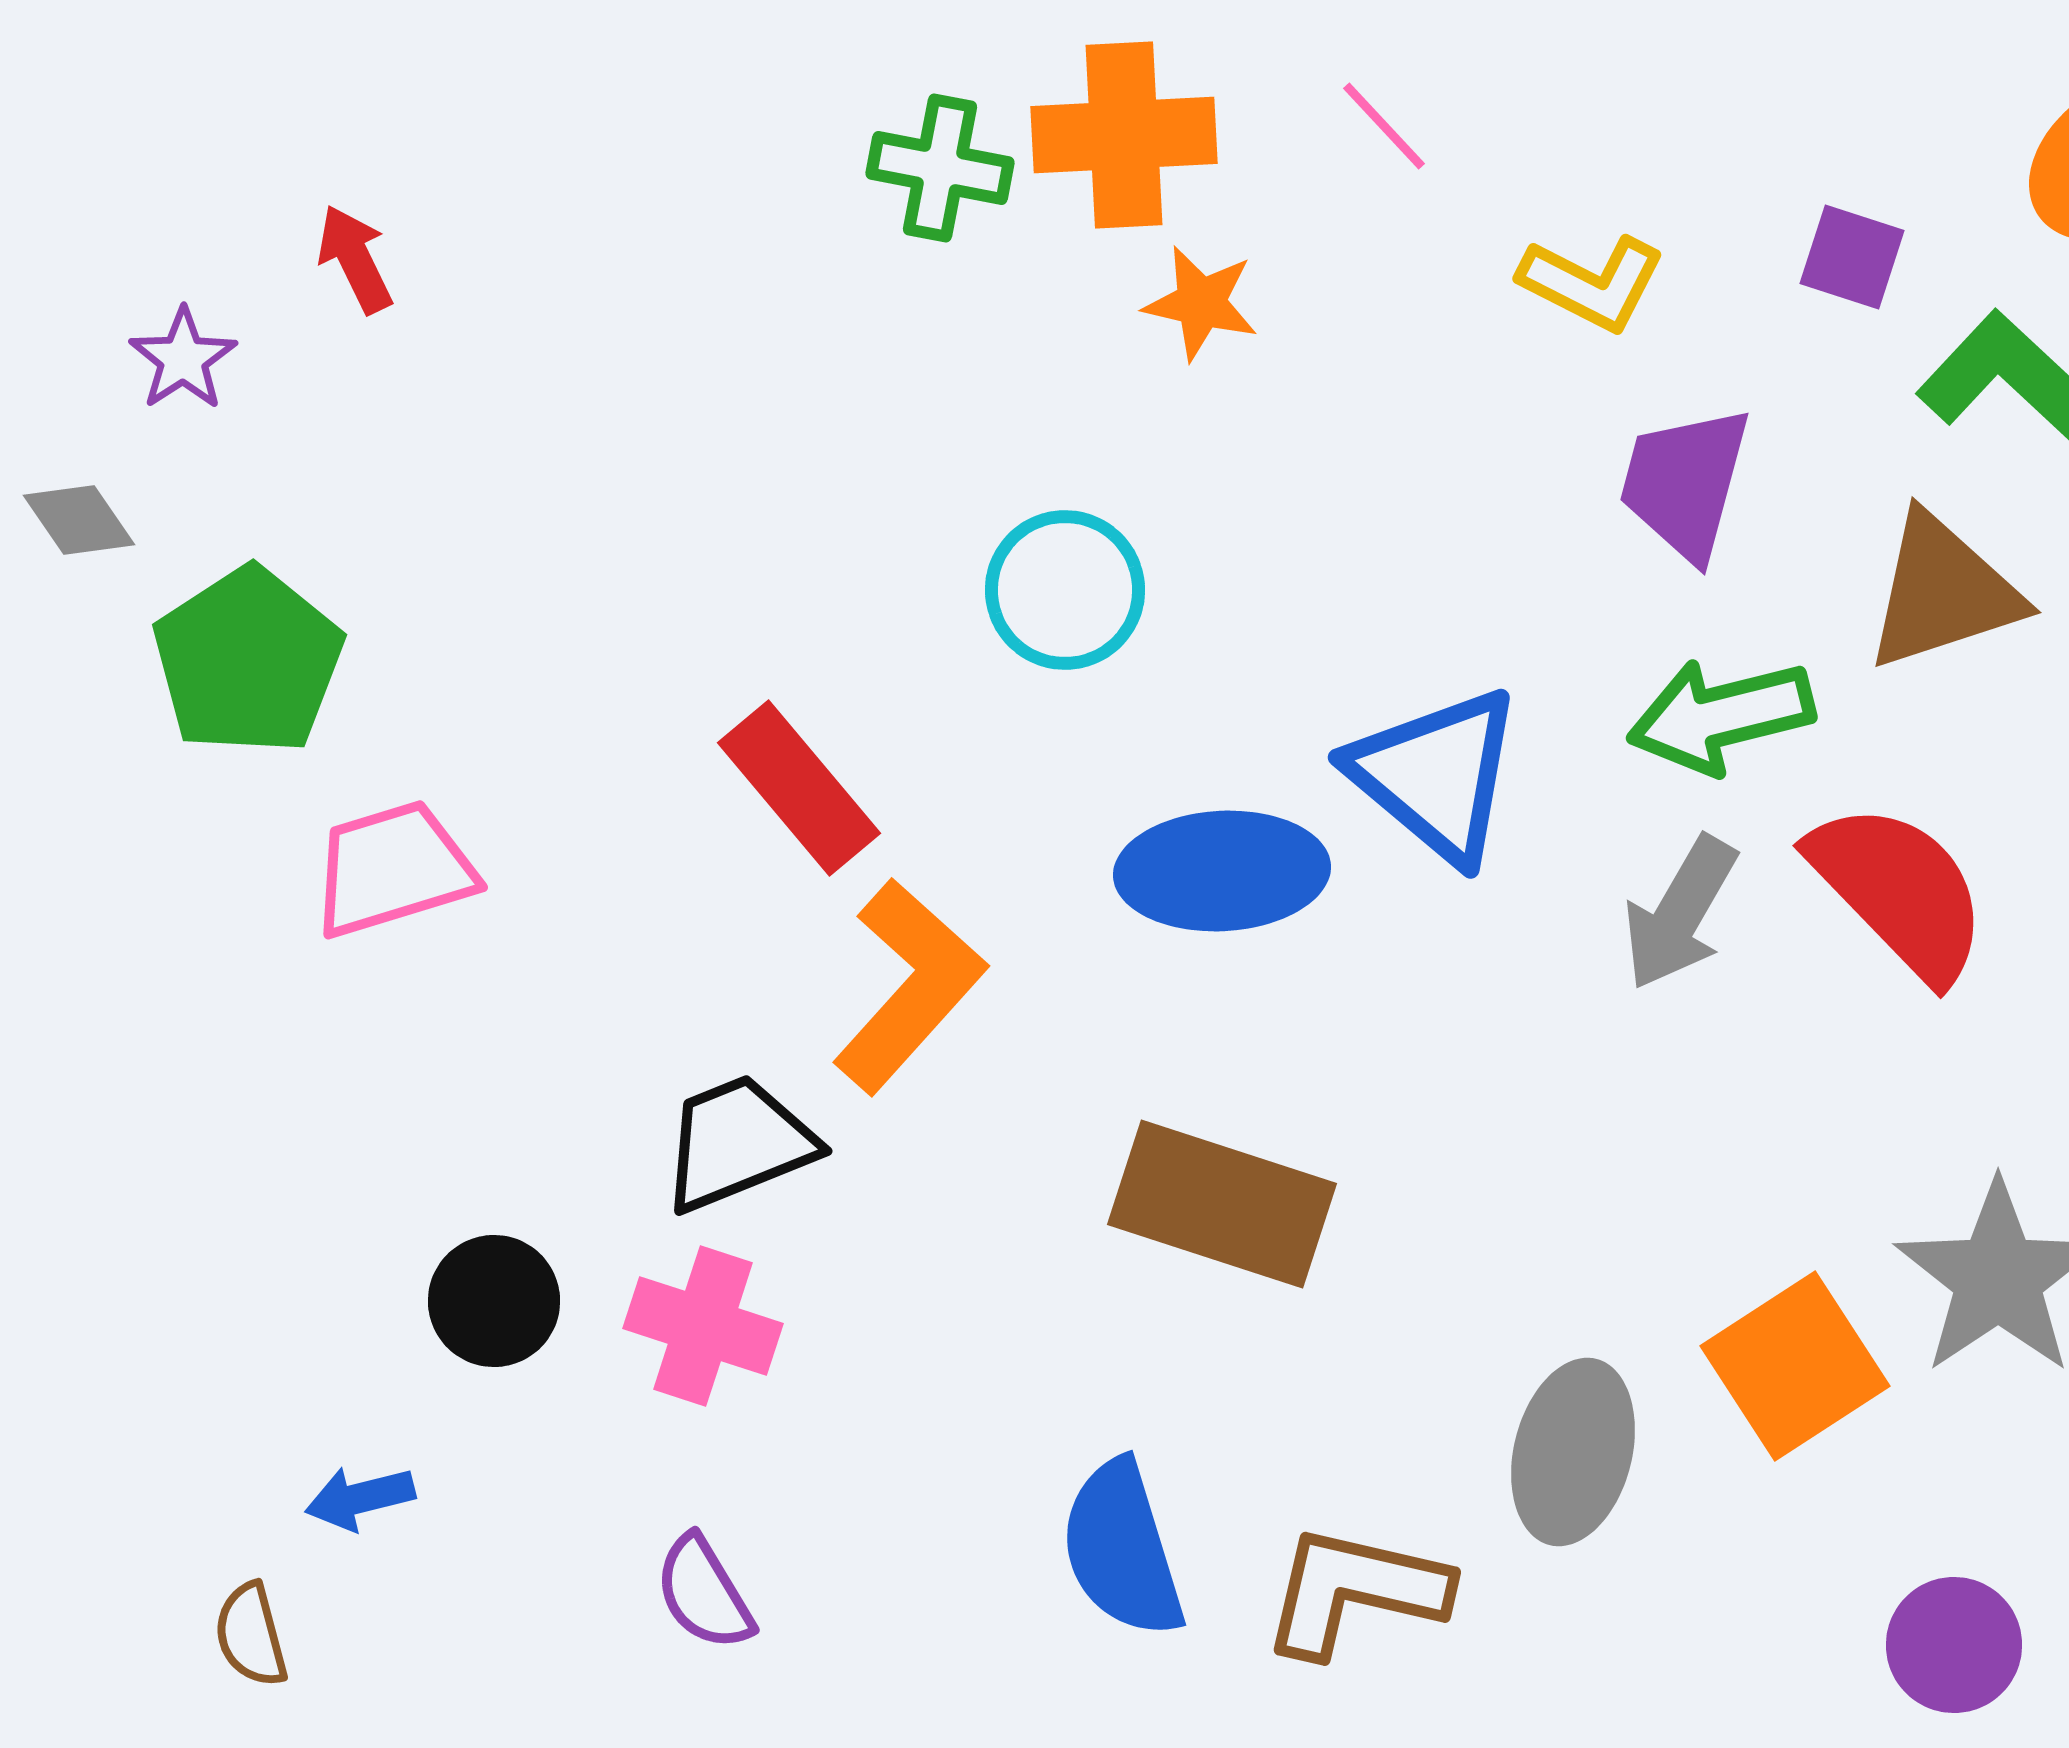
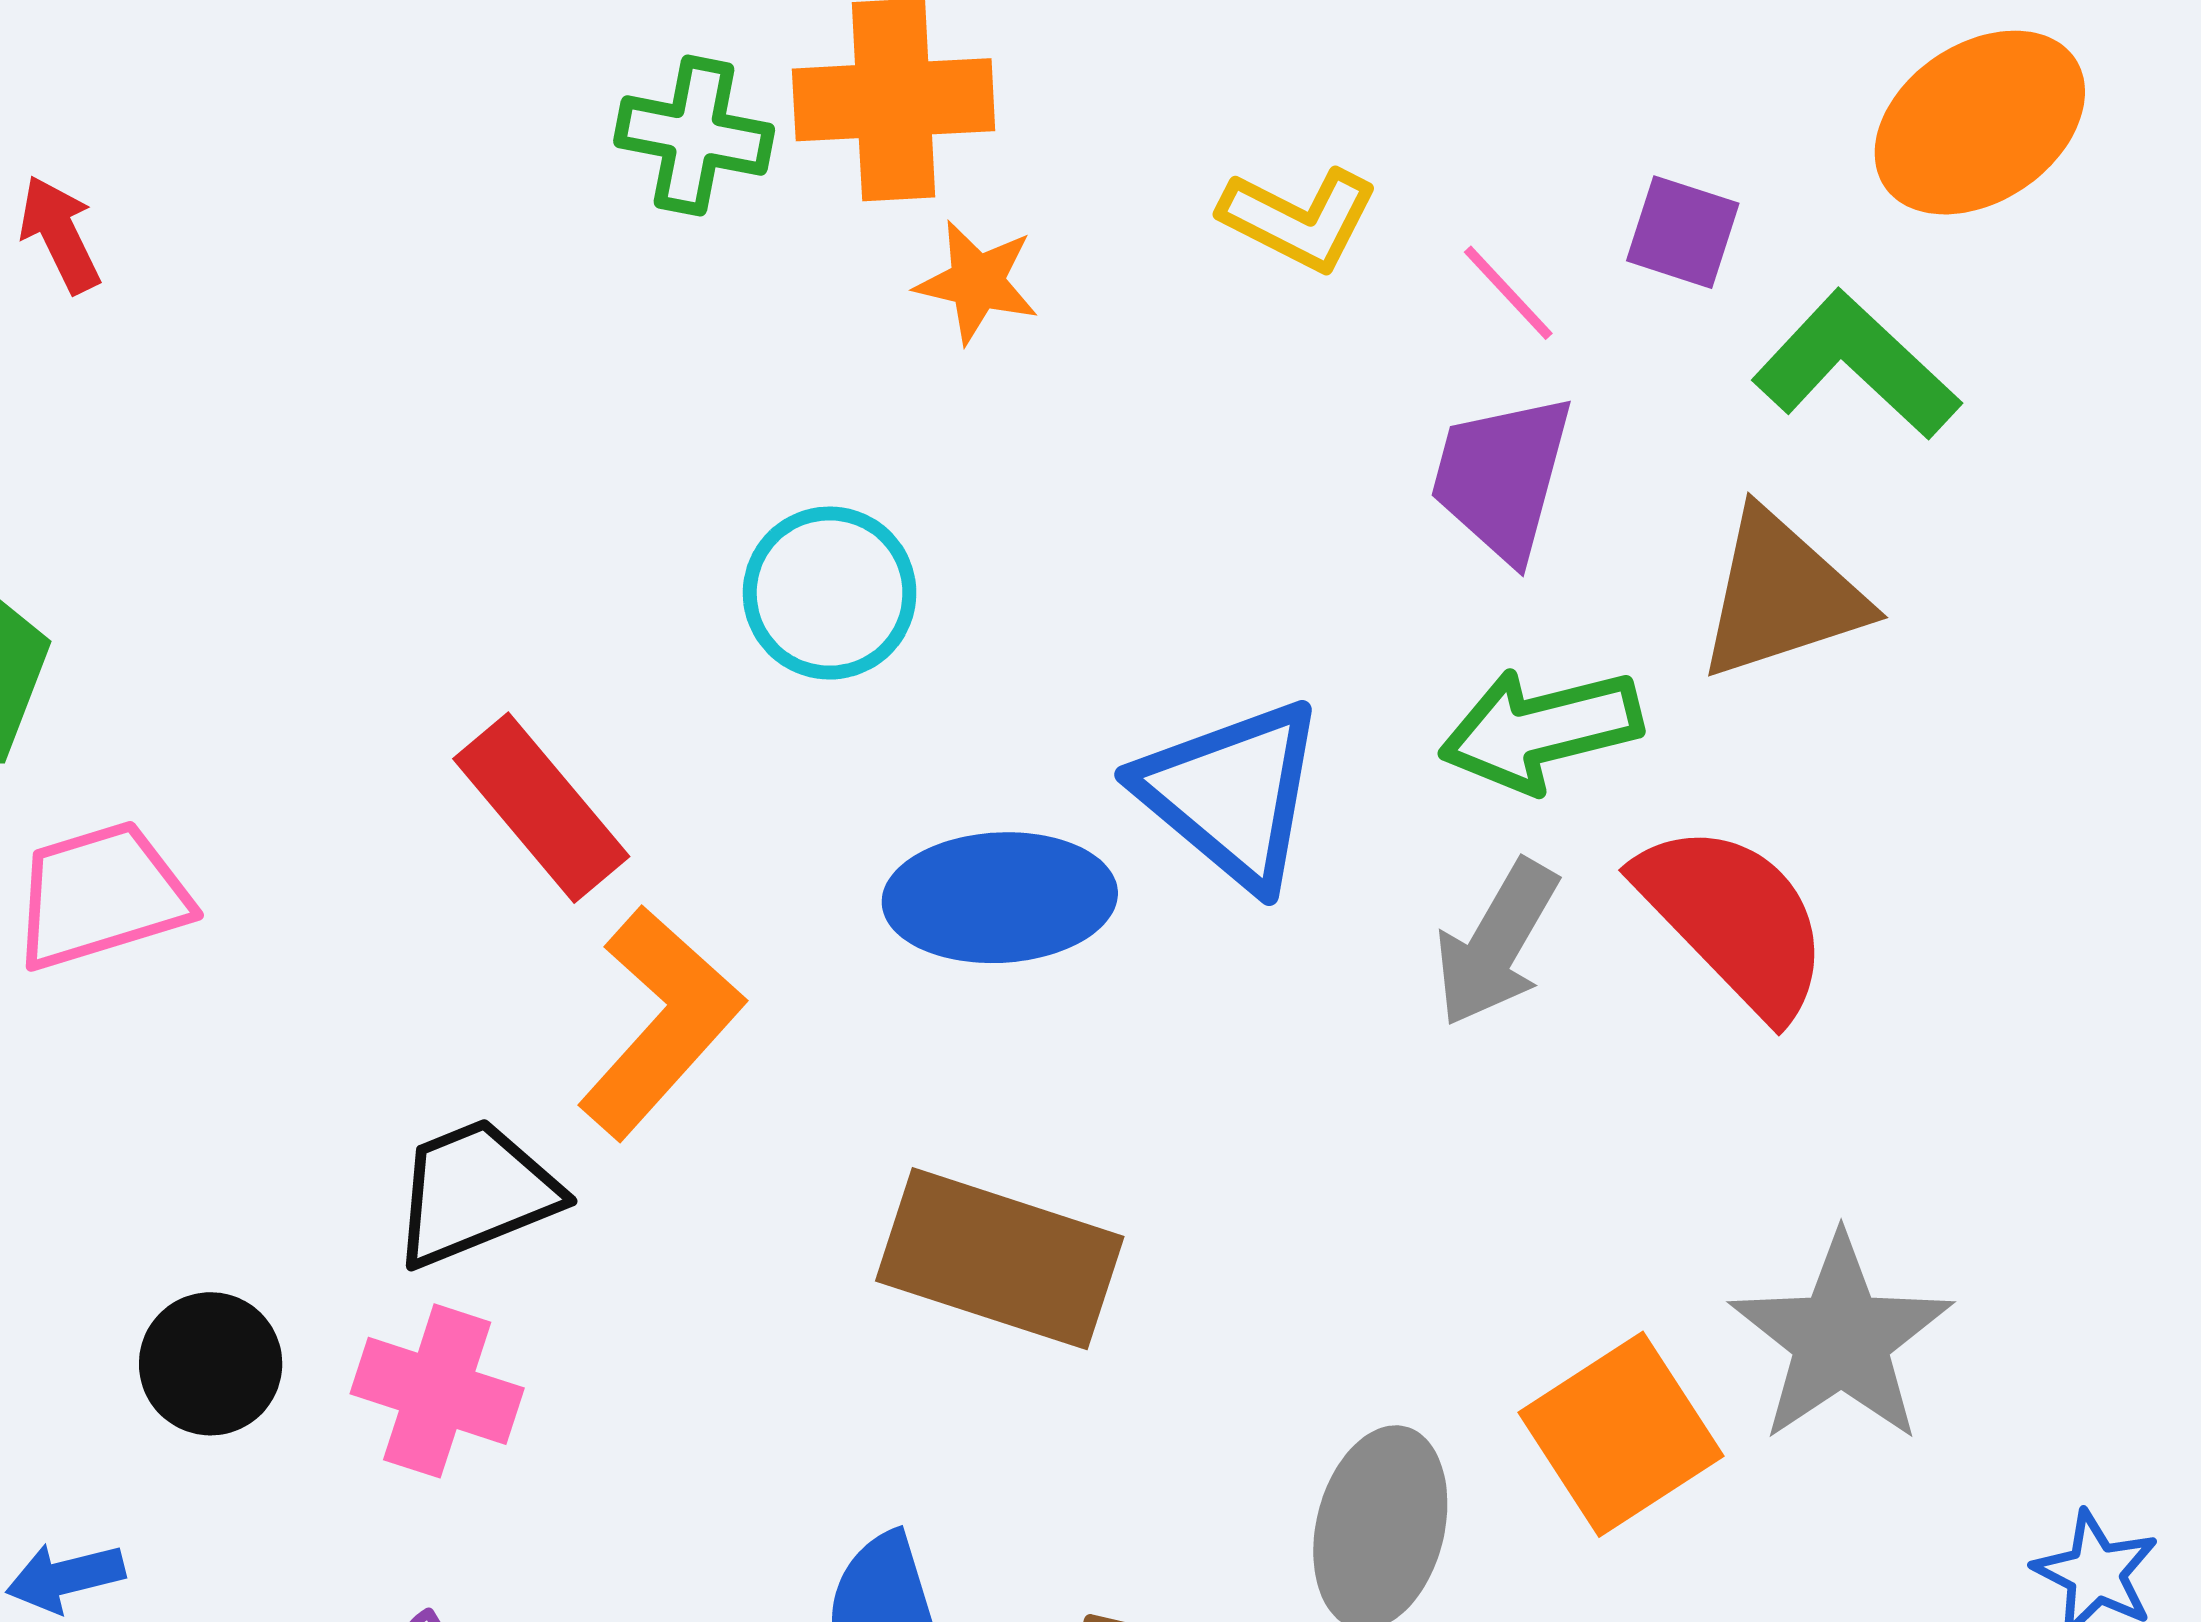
pink line: (1384, 126) -> (1508, 293), moved
yellow L-shape: (1592, 283) -> (1299, 219), moved

